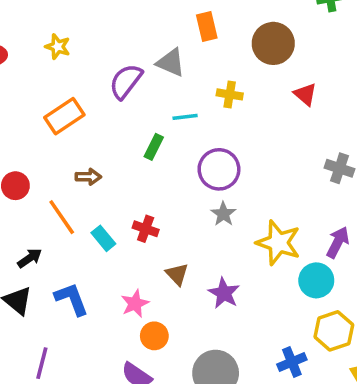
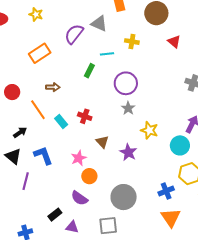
yellow star: (278, 243) -> (149, 130), moved, size x0.7
purple line: (42, 363) -> (26, 181), moved

